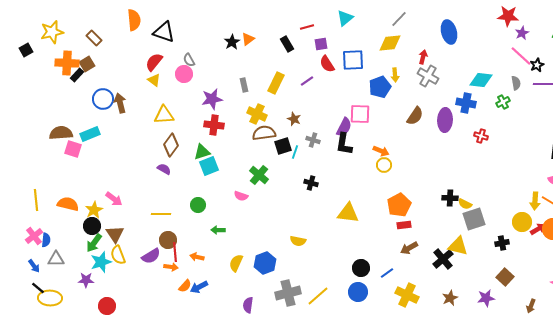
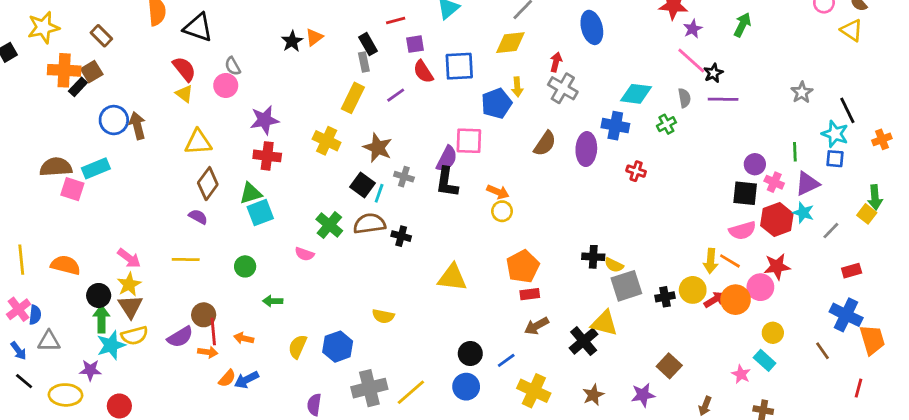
red semicircle: (154, 62) -> (184, 69), turned 102
gray rectangle: (244, 85) -> (364, 62), moved
brown star: (294, 119) -> (378, 148), size x1.5
brown semicircle: (264, 133) -> (369, 224), moved
black square: (283, 146) -> (363, 185), turned -36
yellow star: (94, 210) -> (129, 284), moved
yellow line: (161, 214) -> (186, 260), moved
green arrow: (94, 243) -> (101, 319), turned 144
black cross: (502, 243) -> (665, 297), moved
yellow semicircle: (118, 255) -> (135, 336), turned -84
yellow ellipse: (50, 298) -> (65, 395), moved

